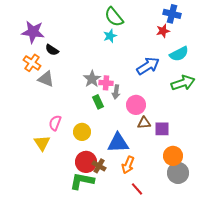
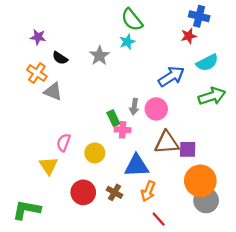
purple star: (33, 32) -> (38, 37), size x0.6
gray star: (92, 79) -> (99, 56), moved
pink cross: (106, 83) -> (123, 130), moved
pink circle: (136, 105) -> (156, 109), moved
brown triangle: (144, 123) -> (167, 143), size x1.6
orange circle: (173, 156) -> (200, 181), size x1.4
red circle: (86, 162) -> (83, 192), moved
green L-shape: (82, 181) -> (26, 210), moved

